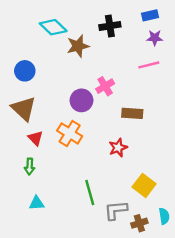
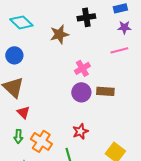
cyan diamond: (53, 27) -> (21, 22), moved
purple circle: (81, 100) -> (81, 92), moved
orange cross: (70, 133) -> (41, 141), moved
red star: (118, 148) -> (80, 131), moved

